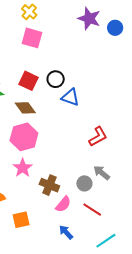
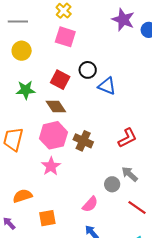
black circle: (56, 79) -> (88, 70), moved
blue triangle: (70, 97) -> (107, 86), moved
brown cross: (49, 185) -> (83, 141), moved
red line: (92, 210) -> (137, 208), moved

